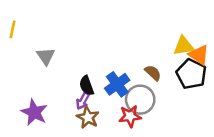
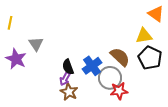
orange triangle: (199, 55) -> (156, 14), moved
brown semicircle: (153, 73) -> (120, 57), size x1.5
purple star: (34, 112) -> (16, 59), moved
red star: (130, 116) -> (119, 91), moved

